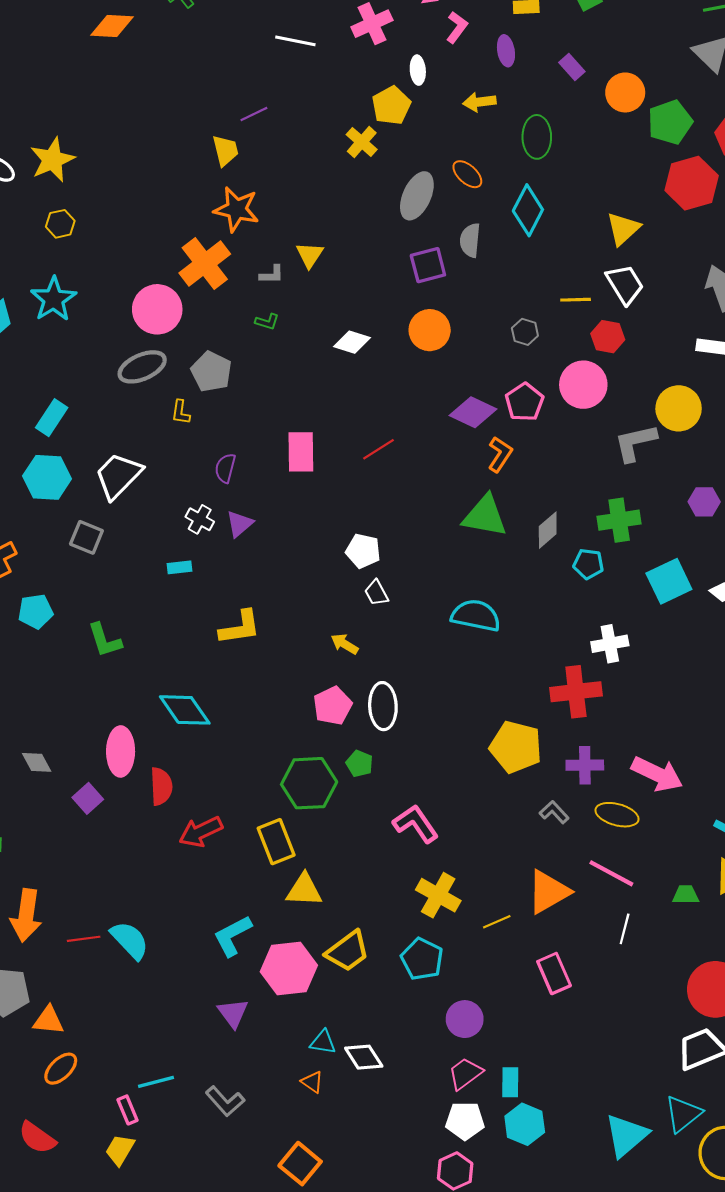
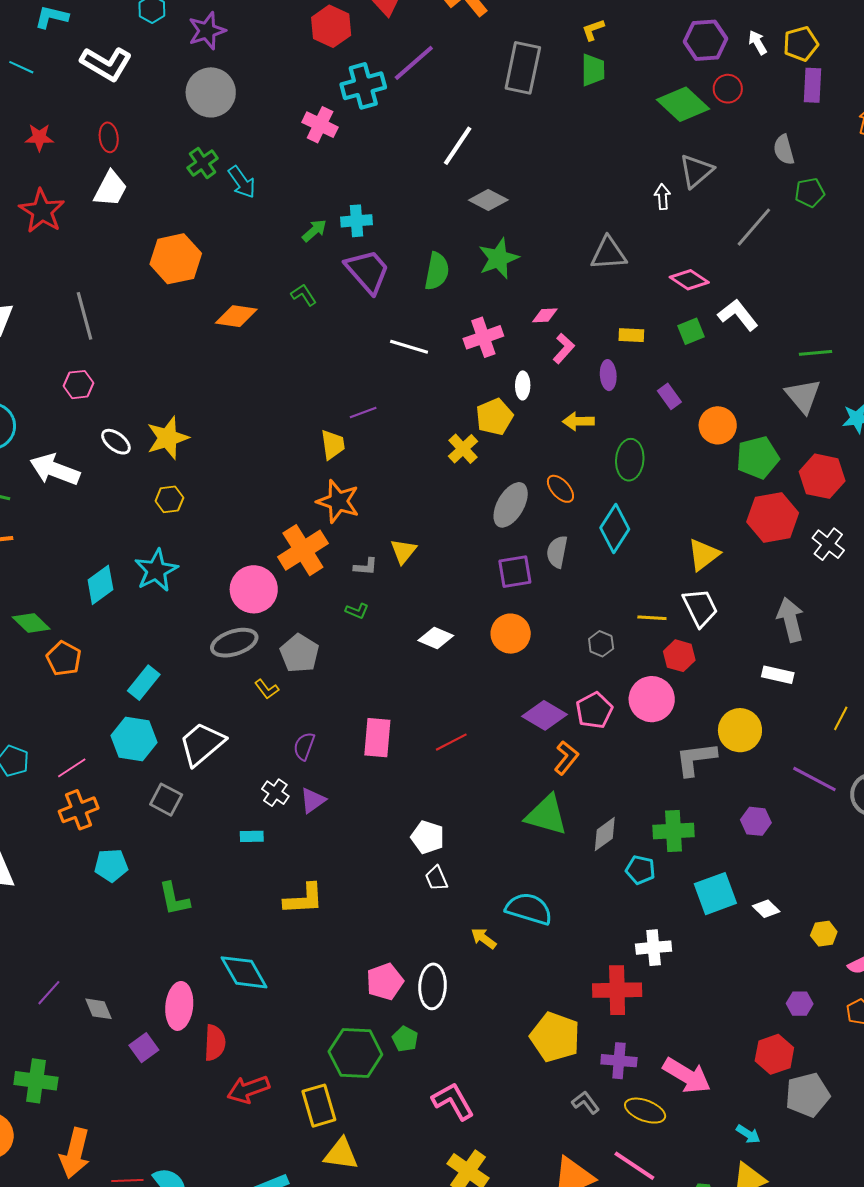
yellow L-shape: (181, 412) -> (267, 689), turned -50
yellow arrow: (345, 644) -> (484, 938), moved

